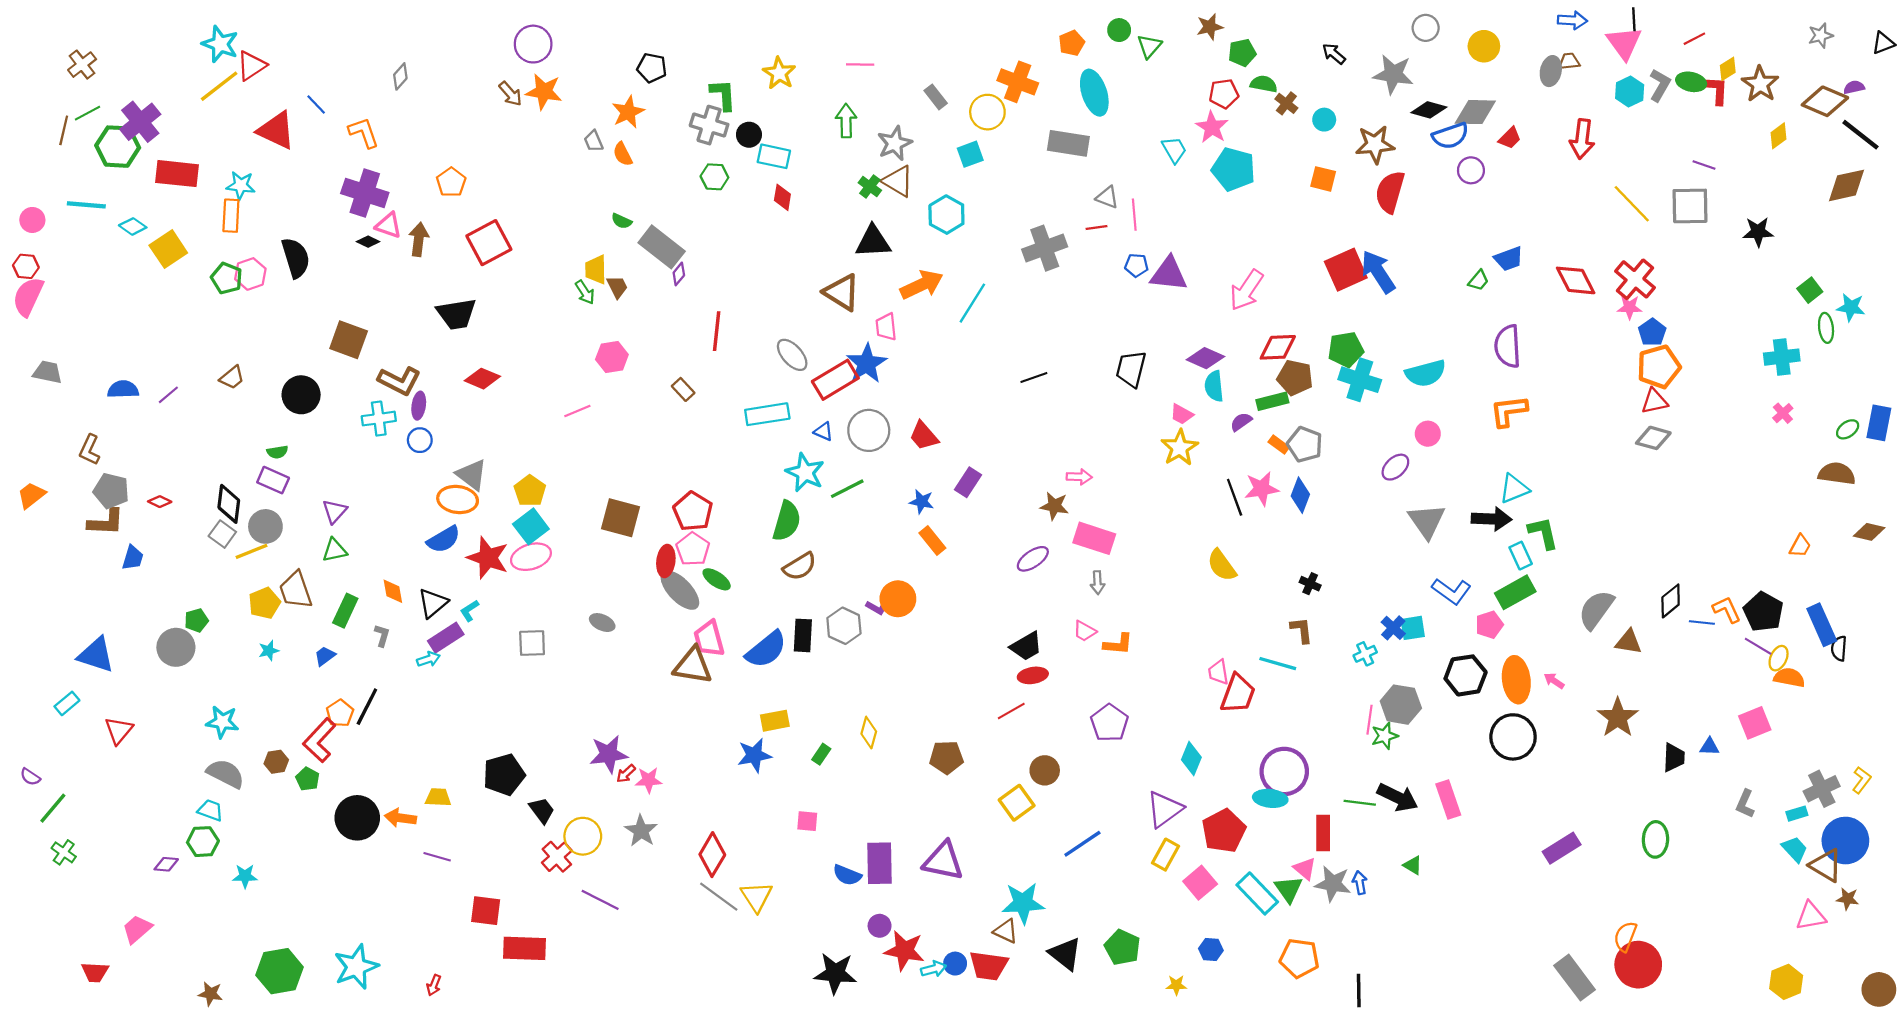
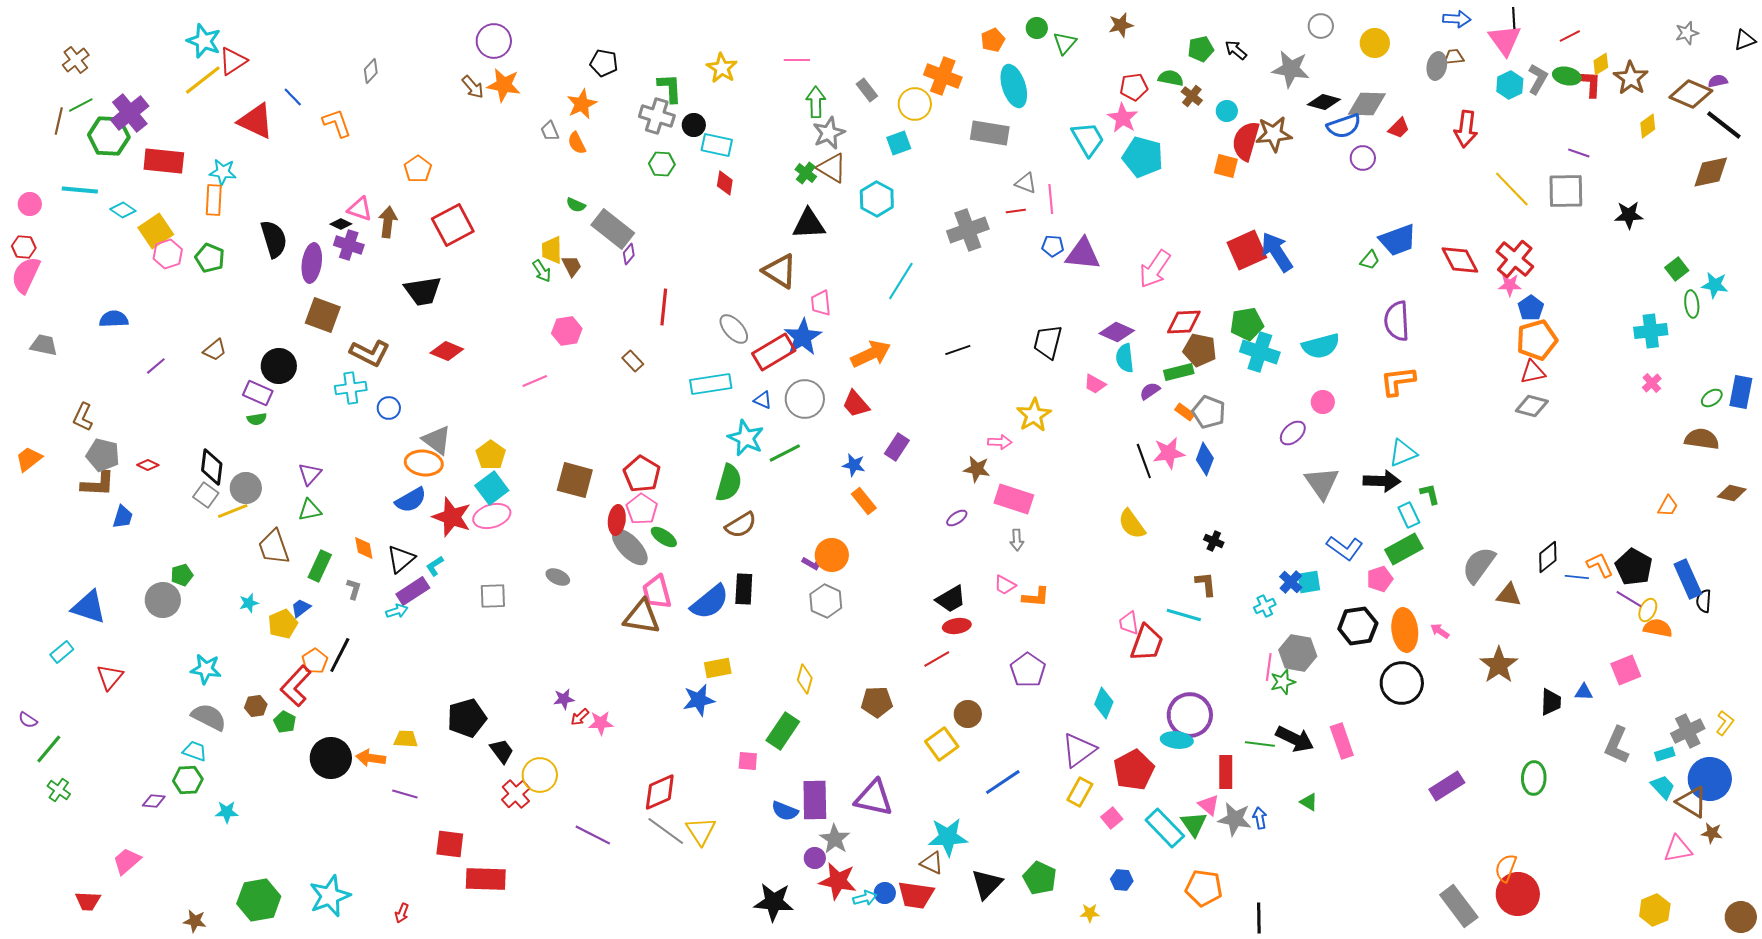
green pentagon: (1242, 53) -> (1201, 49), moved
green arrow: (846, 121) -> (816, 102), moved
cyan trapezoid: (1174, 150) -> (1088, 139), size x1.4
red semicircle: (1390, 192) -> (1246, 141), moved
purple cross: (365, 193) -> (349, 245), moved, size x0.7
blue trapezoid: (1509, 259) -> (1398, 240), size x1.4
pink hexagon: (250, 274) -> (168, 254), moved
orange arrow: (922, 285) -> (871, 354), moved
blue semicircle: (123, 389) -> (114, 319), moved
purple ellipse: (419, 406) -> (312, 263), moved, size x1.5
yellow star: (1180, 448) -> (1034, 415), moved
purple rectangle: (273, 480) -> (258, 393), moved
green L-shape: (1543, 533) -> (1430, 494), size x0.7
purple ellipse: (1033, 559) -> (957, 518), size x0.7
yellow pentagon: (264, 603) -> (283, 624), moved
gray hexagon: (844, 626) -> (826, 601), moved
purple star: (609, 754) -> (564, 699), size x0.6
green rectangle: (821, 754) -> (783, 731), moved, size x1.8
gray L-shape: (1745, 804) -> (1617, 745), size x1.4
gray star: (641, 831) -> (835, 839), moved
red diamond: (712, 855) -> (660, 792), turned 36
pink square: (1200, 883) -> (1112, 818), size x0.7
purple line: (600, 900) -> (593, 835), moved
black triangle: (1065, 954) -> (987, 884), turned 36

